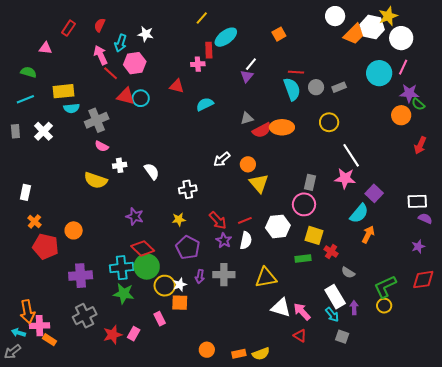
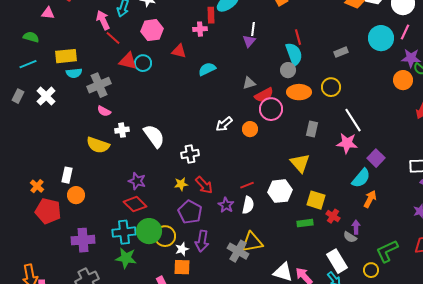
pink hexagon: (135, 63) -> (152, 30), moved
white line: (251, 64) -> (253, 29), turned -32
red line: (296, 72) -> (298, 37), turned 70
gray circle: (316, 87) -> (288, 70), moved
orange ellipse: (282, 127) -> (299, 92), moved
gray rectangle: (15, 131) -> (18, 96), turned 32
white semicircle: (152, 171) -> (154, 136), size x1.4
gray rectangle: (310, 182) -> (312, 129), moved
yellow triangle: (259, 183) -> (300, 163), moved
white rectangle: (25, 192) -> (67, 175), moved
pink circle: (304, 204) -> (271, 109), moved
red arrow: (218, 220) -> (204, 185), moved
red diamond: (143, 248) -> (135, 204), moved
gray cross: (224, 275) -> (238, 251), moved, turned 30
purple arrow: (200, 277) -> (202, 241), size x1.5
yellow triangle: (266, 278) -> (252, 242), moved
yellow circle: (165, 286) -> (165, 236), moved
yellow circle: (384, 306) -> (371, 270), moved
purple arrow: (354, 308) -> (356, 227), moved

